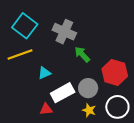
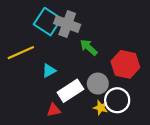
cyan square: (25, 26) -> (48, 22), moved
white circle: (117, 107) -> (117, 100), moved

